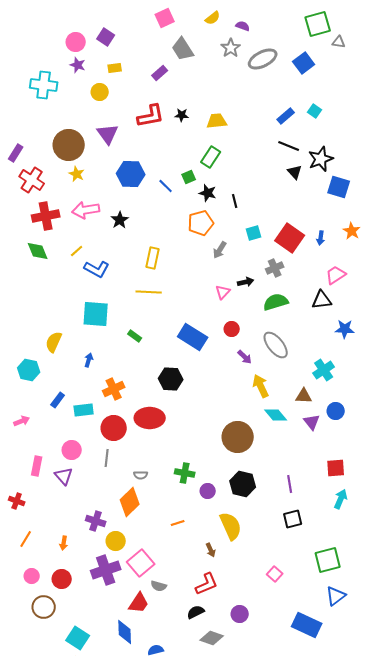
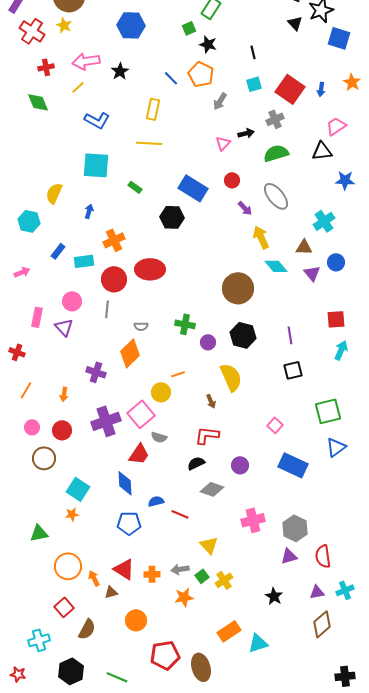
yellow star: (77, 174) -> (64, 25), moved
blue line: (166, 186) -> (171, 78), moved
black line: (235, 201) -> (253, 52), moved
red cross: (46, 216) -> (46, 67), size x0.6
orange pentagon: (201, 223) -> (201, 74), turned -30
yellow line: (77, 251) -> (78, 87), moved
black hexagon: (171, 379) -> (172, 217), moved
yellow circle: (116, 541) -> (161, 392), moved
red L-shape: (207, 584) -> (207, 435), turned -150
blue rectangle: (307, 625) -> (293, 465), moved

